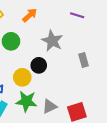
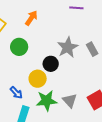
gray star: (52, 41) -> (68, 47), moved, turned 30
gray triangle: (50, 106) -> (70, 101), turned -35

